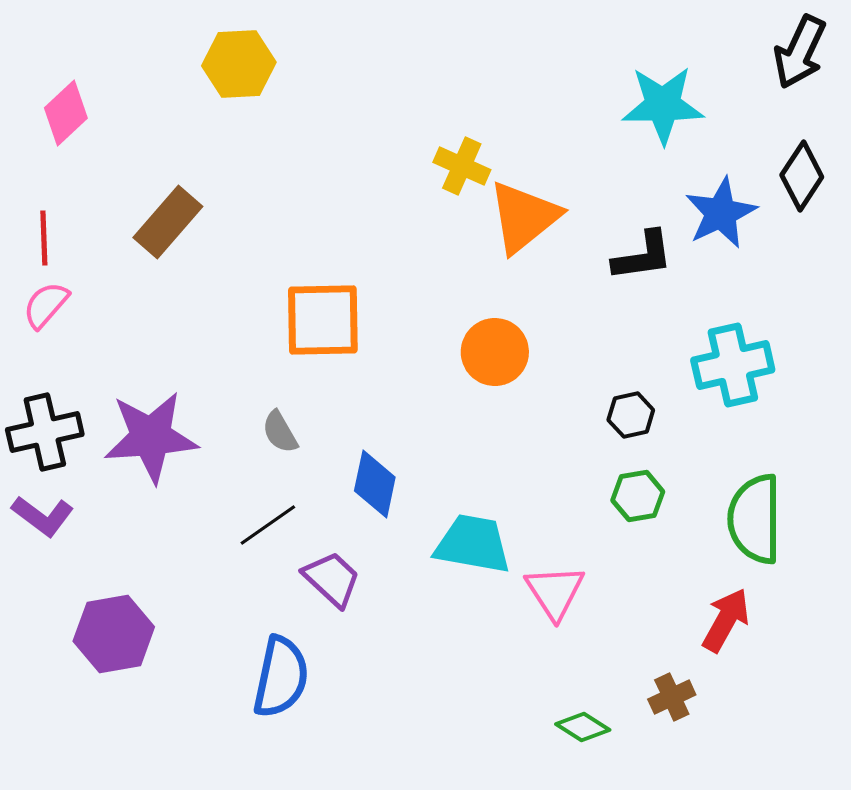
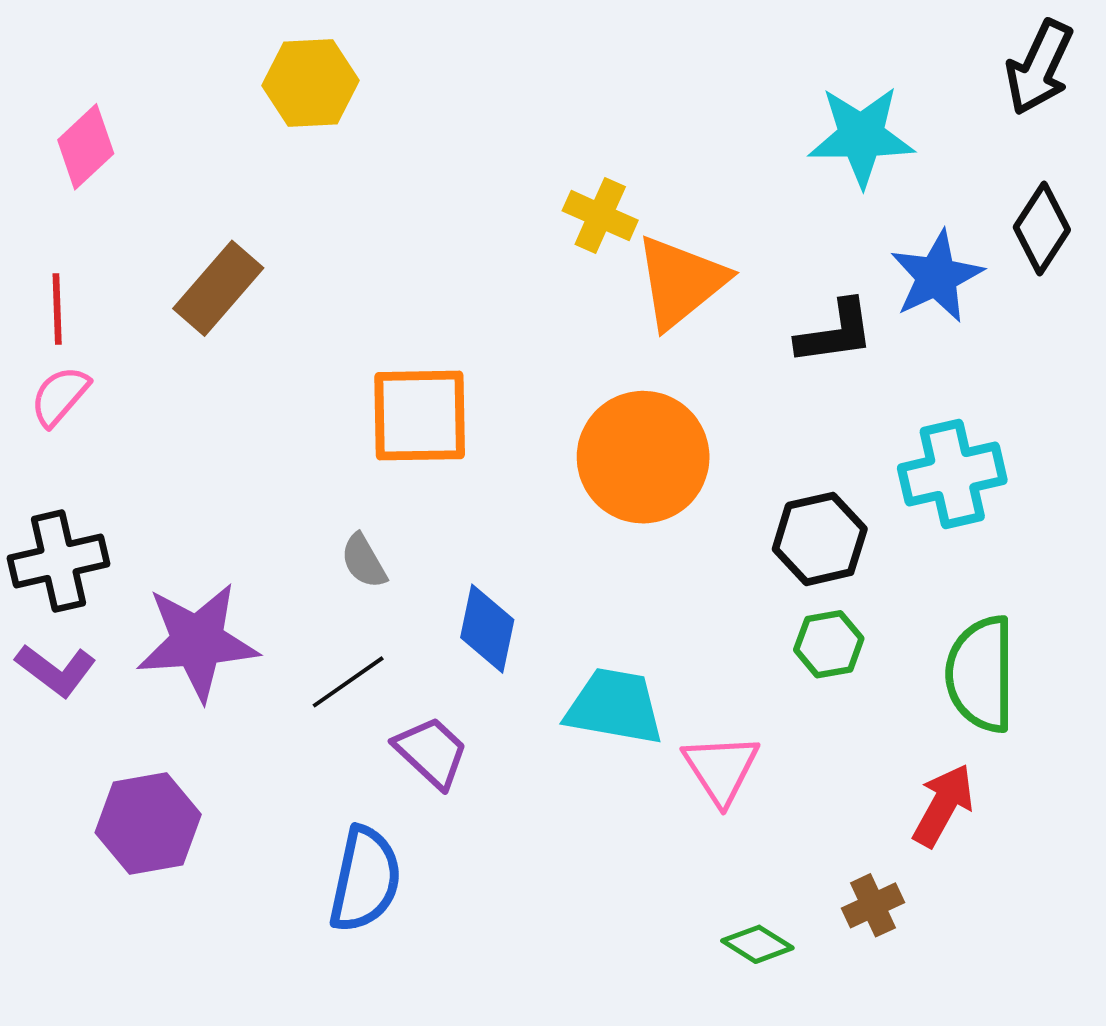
orange circle: (495, 352) -> (643, 457), size x1.5
black hexagon: (631, 415) -> (820, 539), size x1.5
purple star: (151, 437) -> (197, 642), moved

